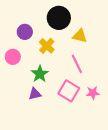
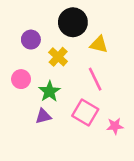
pink circle: (13, 57) -> (21, 79), moved
pink star: (93, 93) -> (115, 126), moved

